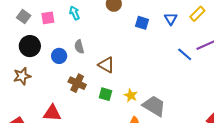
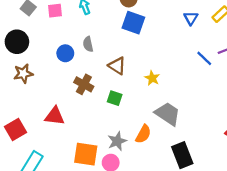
blue square: (142, 23) -> (133, 23), moved, size x1.5
black circle: (30, 46) -> (17, 42), moved
yellow star: (131, 95) -> (152, 78), moved

